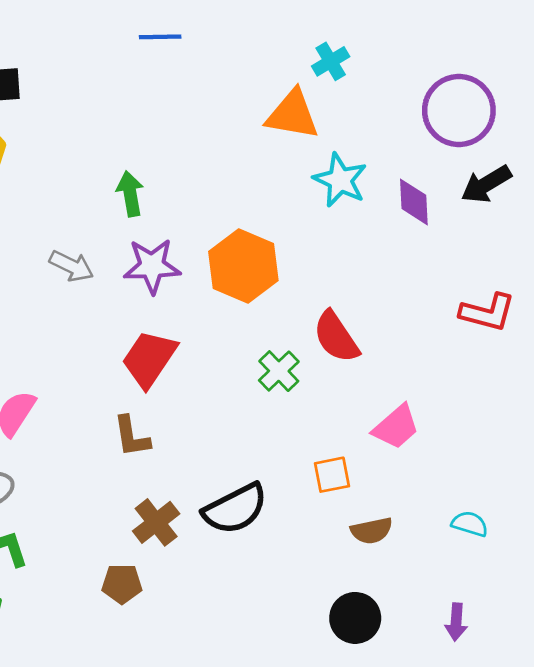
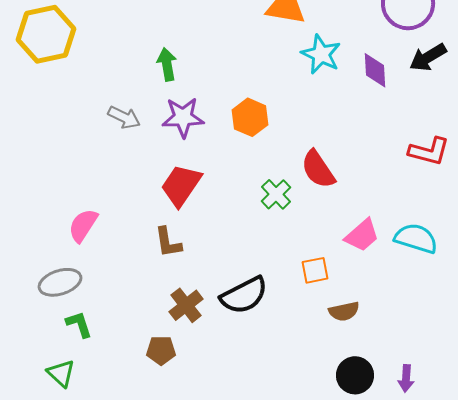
orange hexagon: (243, 266) -> (250, 117), size x0.7
cyan semicircle: (470, 524) -> (416, 238), moved, size x1.6
black circle: (355, 618) -> (355, 375), moved

